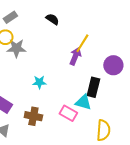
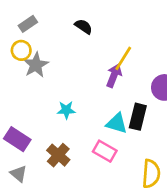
gray star: (16, 48) -> (36, 65), turned -30
cyan triangle: (83, 102) -> (117, 123), moved
brown cross: (33, 116) -> (58, 155), turned 30

